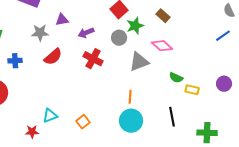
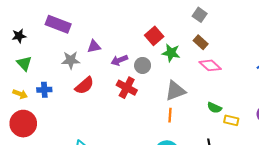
green star: (135, 26) -> (171, 53), turned 30
gray circle: (119, 38) -> (143, 65), moved
pink diamond: (162, 46) -> (210, 65), moved
orange line: (130, 97) -> (170, 115), moved

